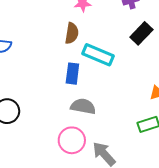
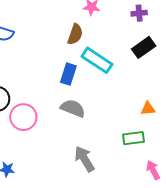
pink circle: (72, 140) -> (23, 117), moved

